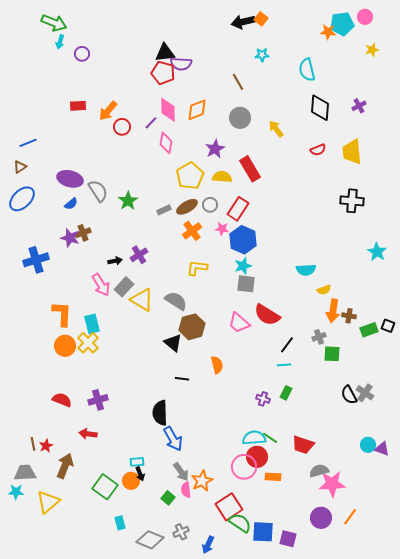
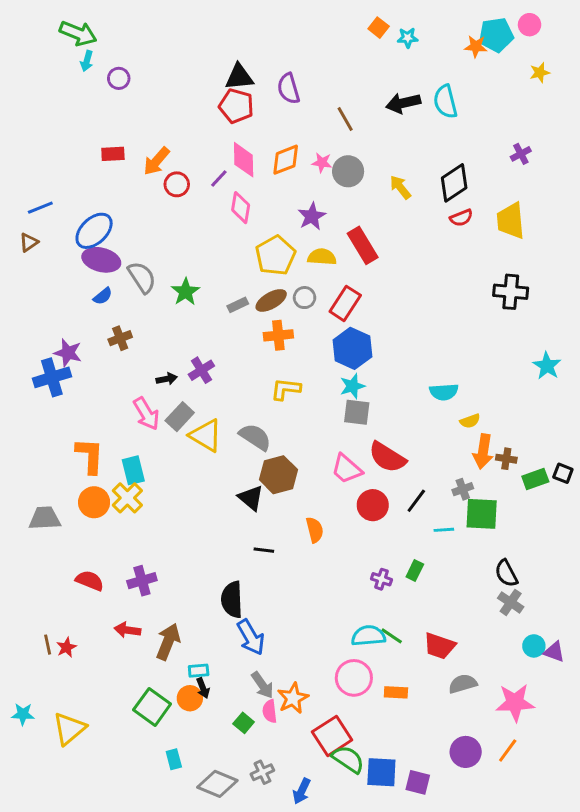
black arrow: (243, 22) -> (403, 103), moved
cyan star: (262, 55) -> (408, 38), moved
purple semicircle: (181, 64) -> (289, 89), moved, turned 70
black diamond: (320, 108) -> (454, 183), moved, turned 52
blue ellipse: (22, 199) -> (94, 231), moved
pink star: (222, 229) -> (322, 163), moved
orange cross: (192, 231) -> (278, 335), turned 30
purple star: (70, 238) -> (68, 353), moved
green square: (332, 354) -> (482, 514), size x1.4
cyan line: (284, 365) -> (444, 530), moved
gray cross: (365, 393) -> (511, 602), moved
red circle: (257, 457) -> (373, 505), moved
brown arrow: (65, 466) -> (168, 642), moved
gray trapezoid: (25, 473) -> (45, 518), moved
pink star: (332, 484) -> (515, 703), moved

